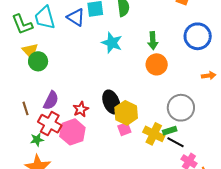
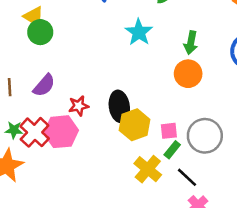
yellow triangle: (30, 51) -> (34, 17), turned -30
red cross: (50, 124) -> (35, 132), moved
pink square: (124, 129) -> (169, 131), moved
green rectangle: (170, 131) -> (172, 150), moved, turned -48
yellow cross: (154, 134) -> (148, 169), moved

